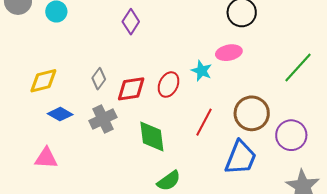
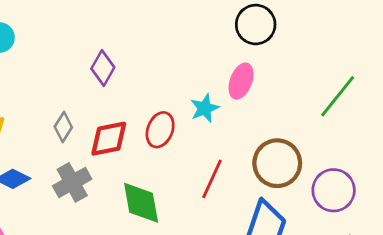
purple diamond: (131, 22) -> (103, 68), moved
pink ellipse: (229, 53) -> (241, 81), turned -55
cyan star: (202, 71) -> (205, 108), turned 30

